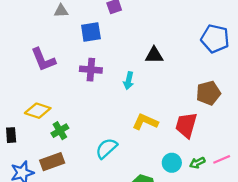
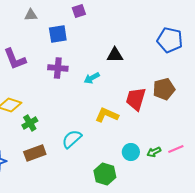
cyan arrow: (129, 81) -> (92, 78), turned 49
red trapezoid: (186, 125) -> (136, 99), moved
brown rectangle: (52, 162) -> (35, 153), moved

